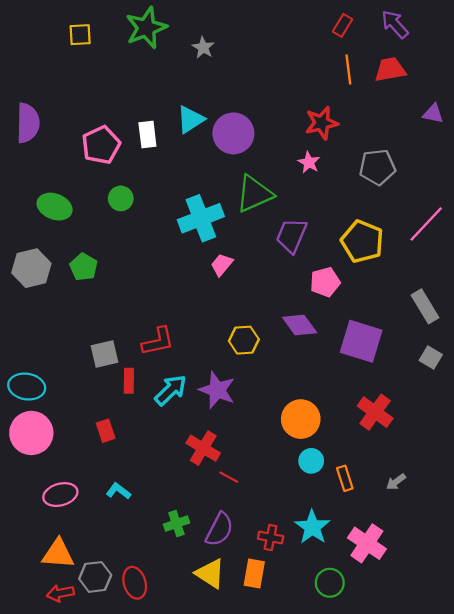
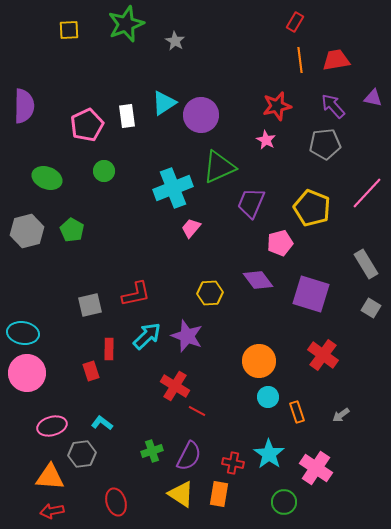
purple arrow: (395, 24) -> (333, 106), moved
red rectangle: (129, 381) -> (109, 349), moved
gray hexagon: (95, 577) -> (82, 454), moved

